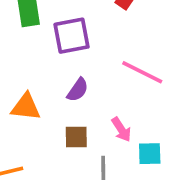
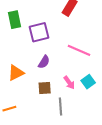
orange triangle: (26, 107) -> (16, 73), turned -30
cyan square: (150, 154) -> (88, 82), moved, turned -32

